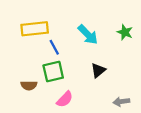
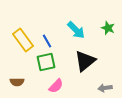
yellow rectangle: (35, 29) -> (23, 40), moved, turned 60
black triangle: (98, 70) -> (85, 61), size x1.6
brown semicircle: (29, 85) -> (17, 82), moved

